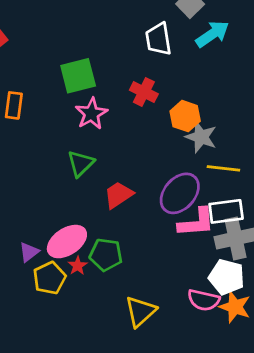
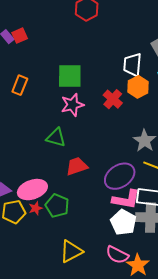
orange hexagon: (185, 116) -> (138, 87), moved
green triangle: (81, 163) -> (56, 138), turned 45
white pentagon: (227, 277) -> (123, 222), moved

